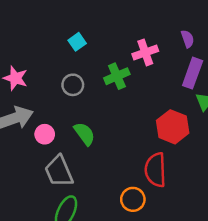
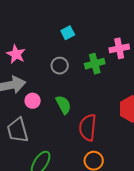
red semicircle: (155, 170) -> (88, 127), moved
gray trapezoid: (59, 171) -> (18, 130), moved

